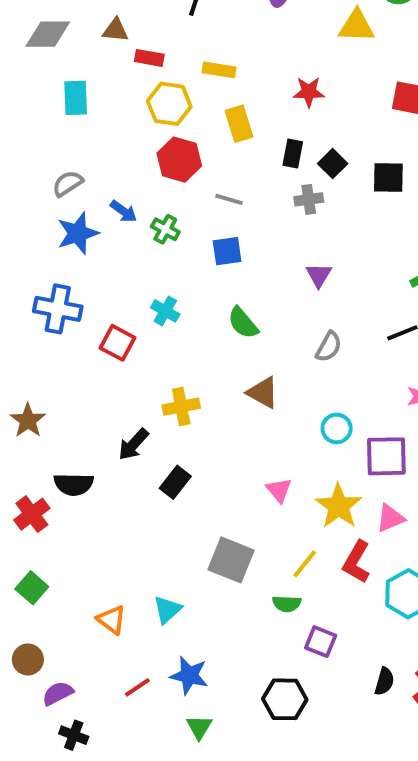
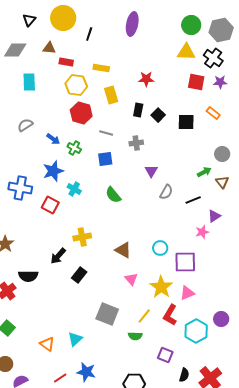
yellow triangle: (357, 26) -> (186, 52), moved
gray cross: (309, 199) -> (136, 143), moved
blue star: (78, 233) -> (53, 171), moved
gray semicircle: (329, 347) -> (166, 192), moved
brown triangle: (263, 393) -> (123, 250), moved
purple square: (321, 642) -> (165, 355), moved

